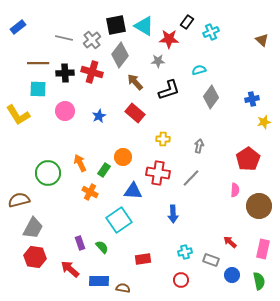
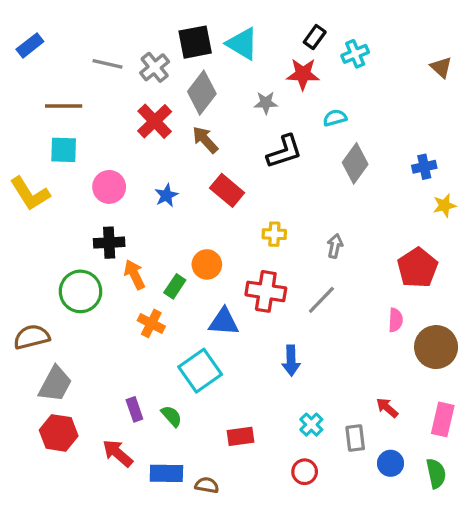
red star: (169, 39) -> (303, 74), moved
red cross: (92, 72) -> (155, 121), turned 30
black cross: (65, 73) -> (109, 243), moved
brown arrow: (135, 82) -> (205, 140), moved
cyan cross: (185, 252) -> (311, 425), turned -32
gray rectangle: (211, 260) -> (355, 438), turned 63

